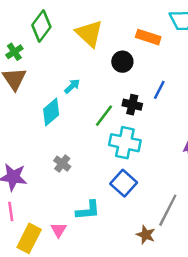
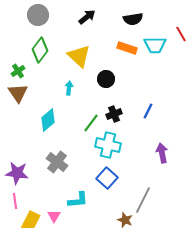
orange rectangle: (148, 37) -> (127, 48), moved
cyan arrow: (72, 86) -> (69, 88), moved, turned -40
blue line: (159, 90) -> (148, 111), moved
black cross: (132, 105) -> (114, 114), turned -35
gray cross: (62, 164) -> (57, 162), size x1.5

